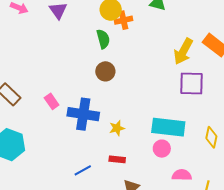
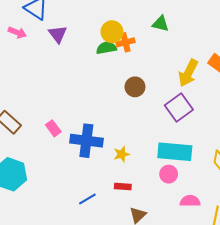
green semicircle: (103, 39) -> (106, 48), moved, turned -84
brown circle: (105, 71) -> (135, 87), moved
purple square: (192, 84) -> (179, 107), moved, turned -36

